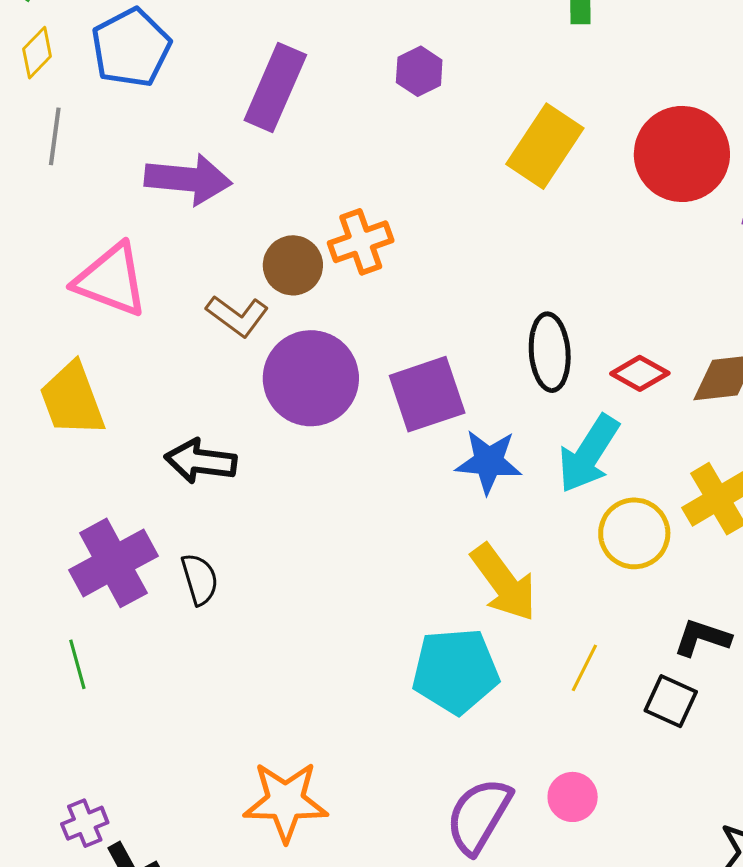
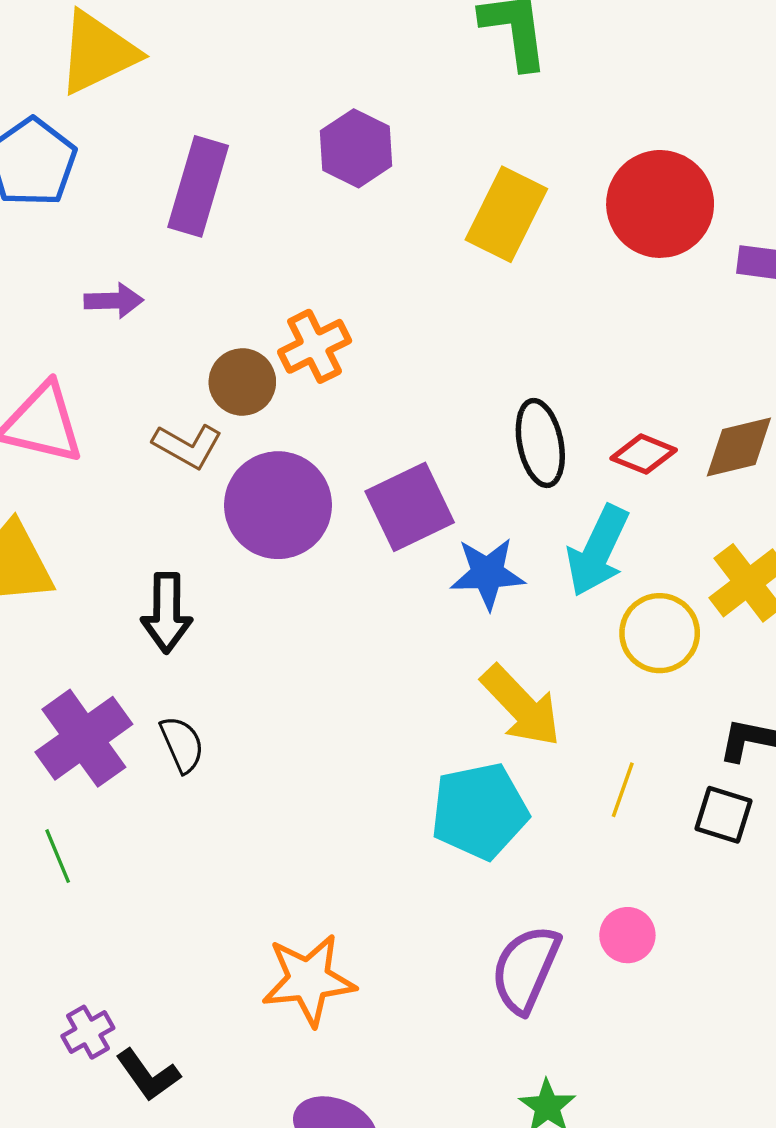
purple hexagon: (419, 71) -> (356, 148), size x1.4
purple arrow: (188, 179) -> (114, 301), size x0.6
black arrow: (201, 461) -> (167, 613), turned -90

